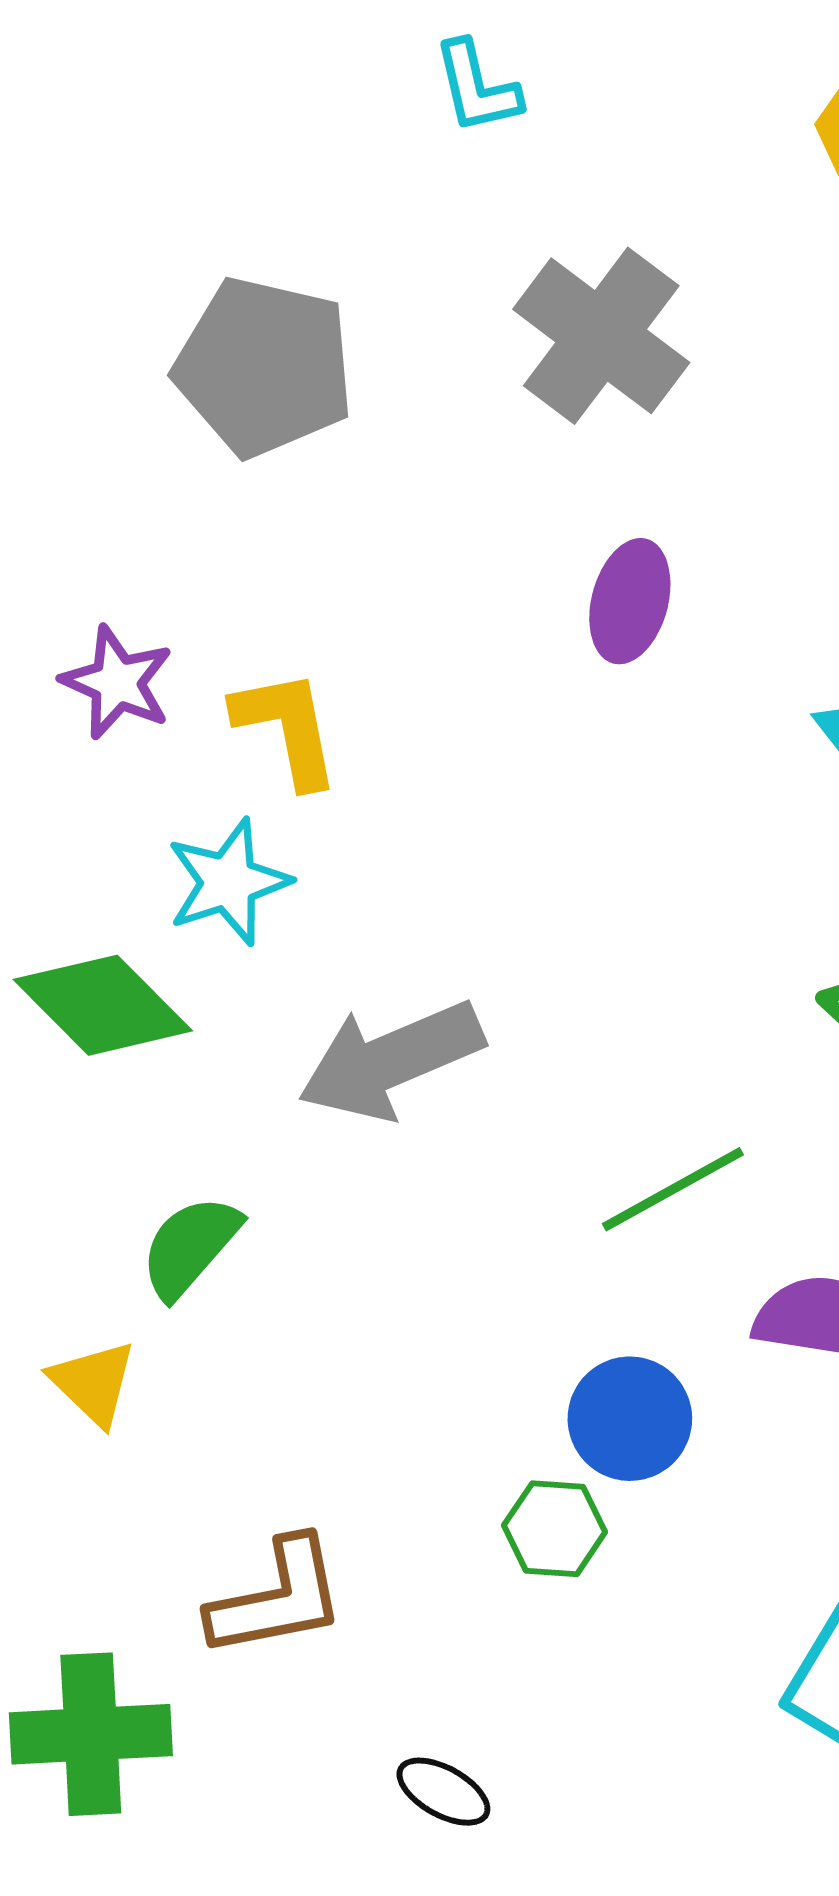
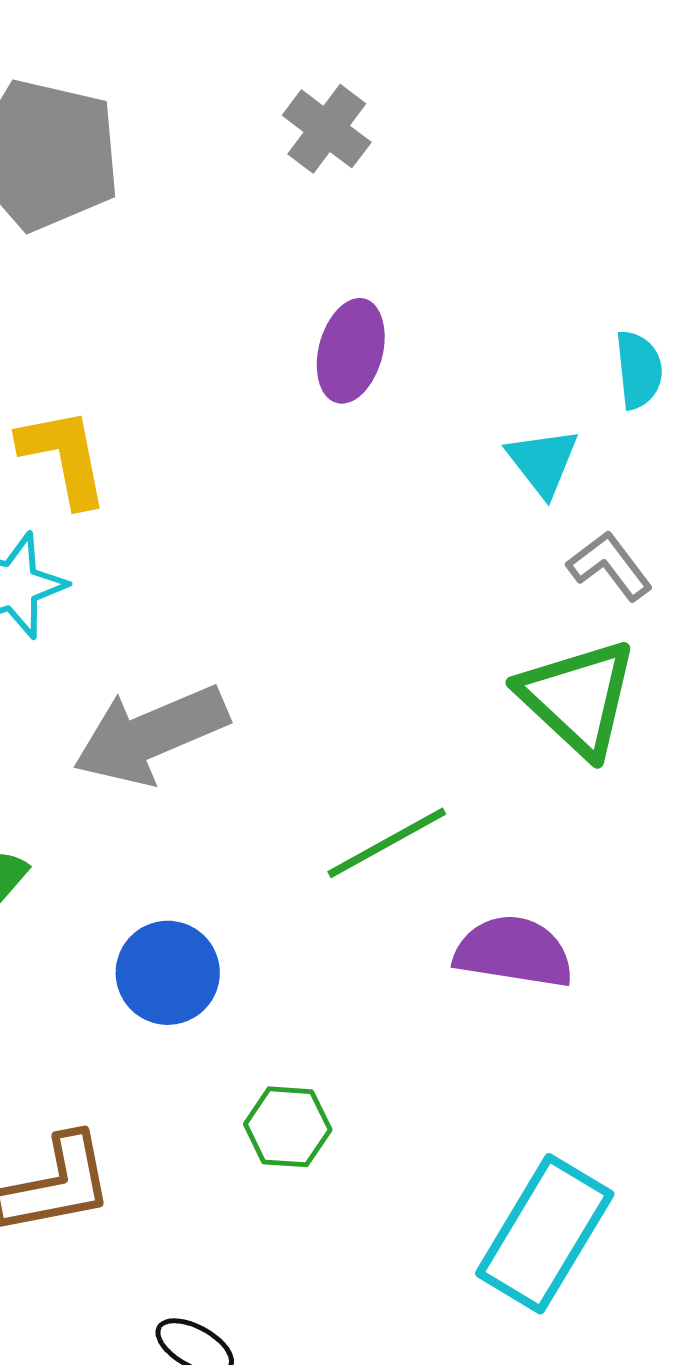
gray cross: (601, 336) -> (327, 129), size x0.6
blue circle: (630, 1419) -> (168, 973), moved

